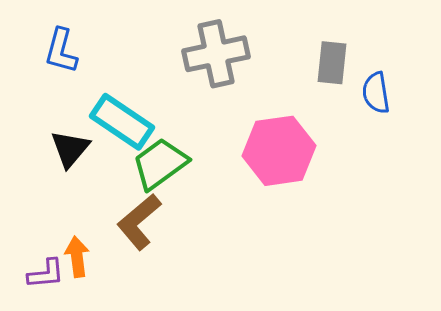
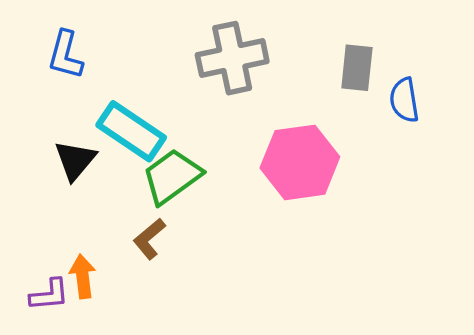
brown L-shape: (139, 222) -> (149, 239), size x0.7

